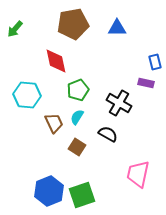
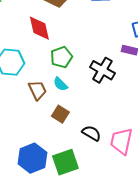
cyan semicircle: (77, 117) -> (60, 84), turned -77
black semicircle: (108, 134) -> (91, 133), moved

